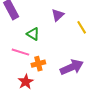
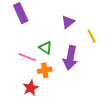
green triangle: (33, 34) -> (46, 48), moved
purple arrow: (72, 67) -> (70, 58), moved, turned 120

